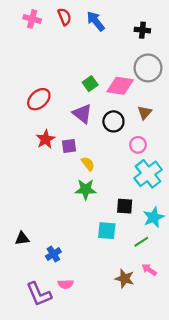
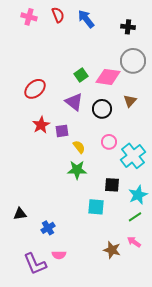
pink circle: (138, 145) -> (109, 142), moved
green line: (141, 242) -> (135, 217), moved

